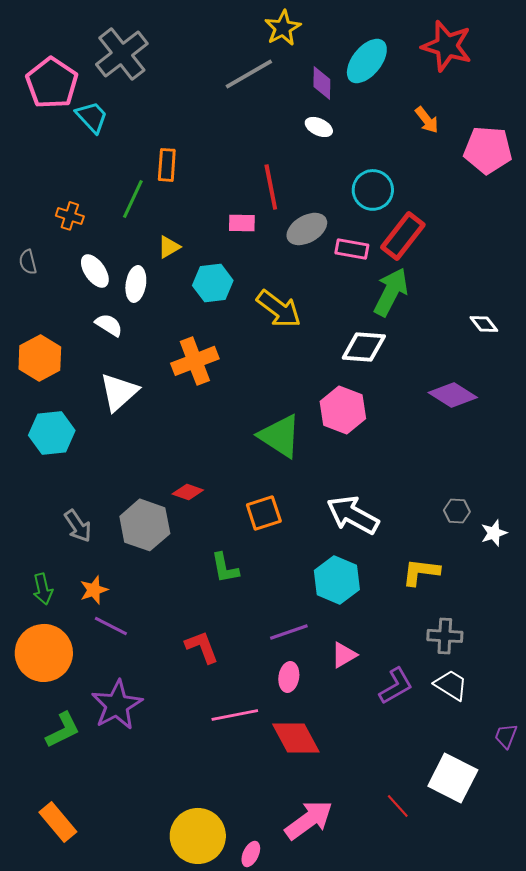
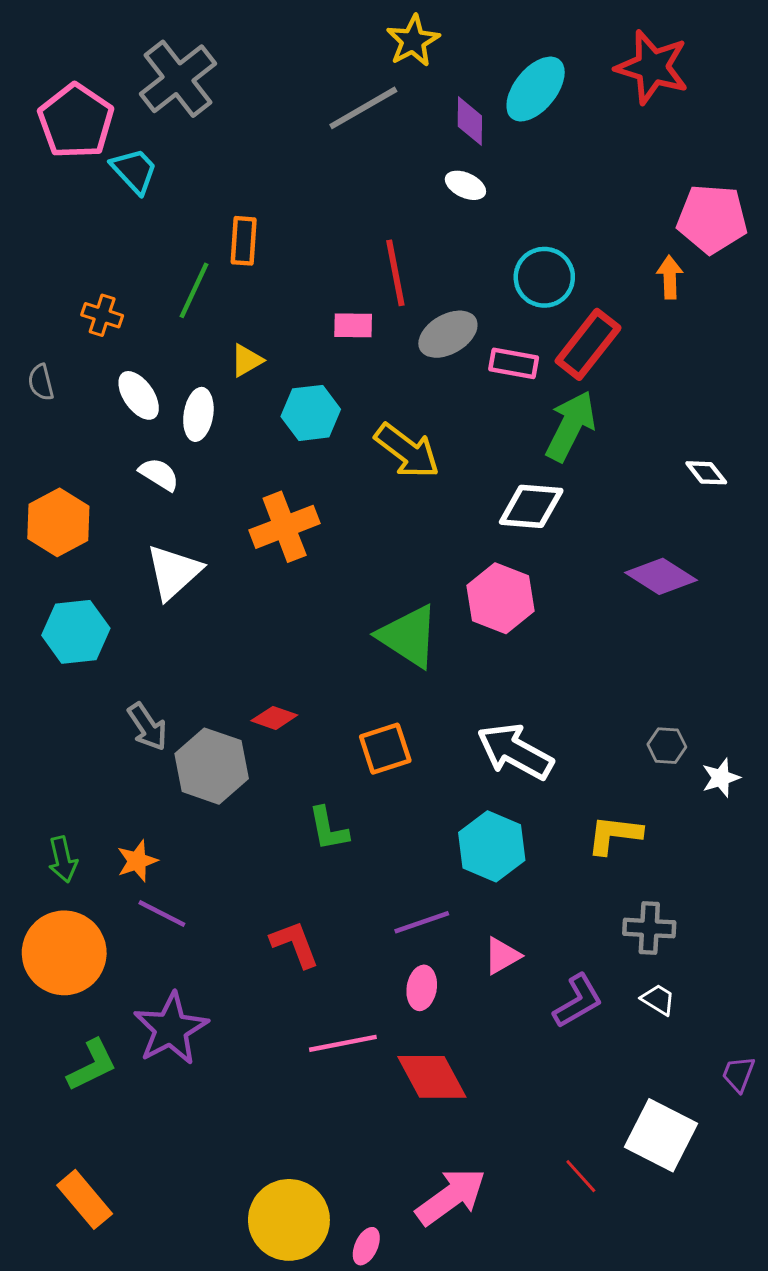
orange arrow: (427, 120) -> (670, 277), moved, turned -144
gray arrow: (78, 526) -> (147, 727), moved
white trapezoid: (451, 685) -> (658, 1000), size x0.7

